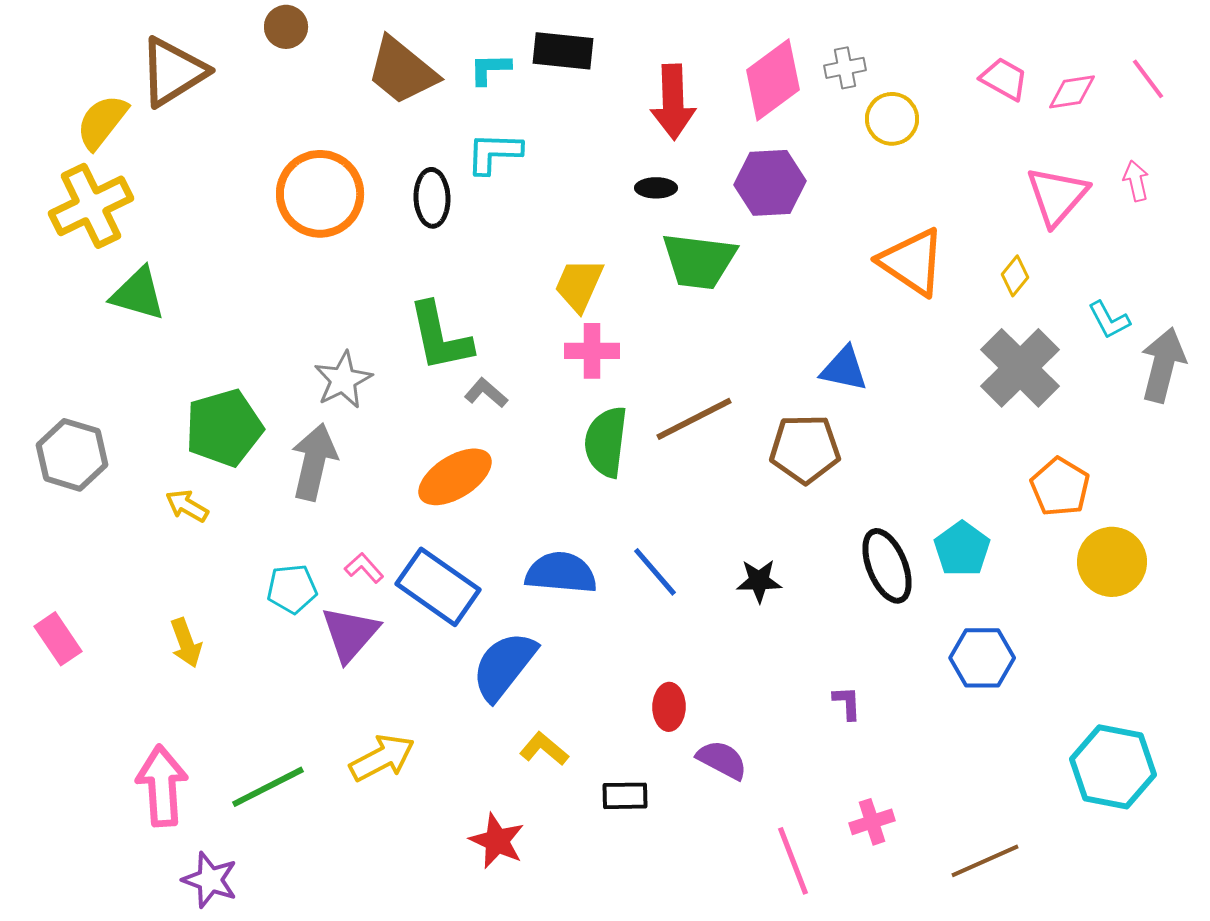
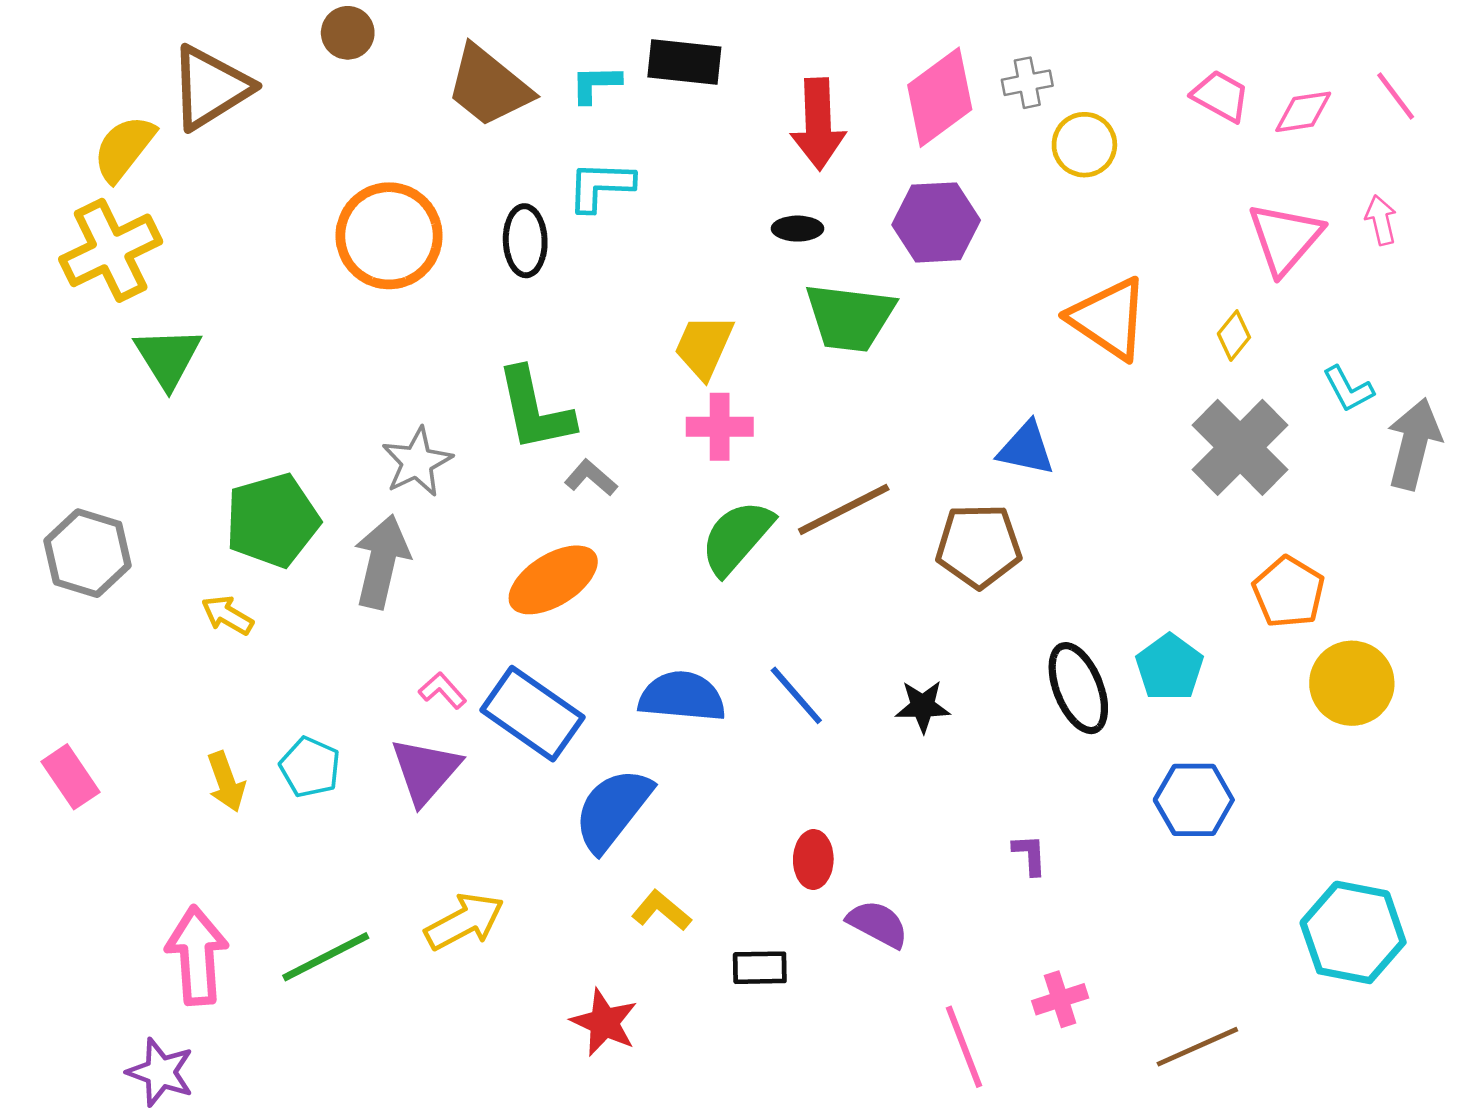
green triangle: (138, 294) -> (168, 357), turned 42
green semicircle: (606, 442) -> (737, 537), turned 34
cyan pentagon: (292, 589) -> (310, 767), moved, turned 30
purple star: (210, 880) -> (160, 1072), moved

